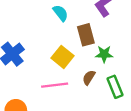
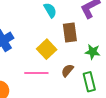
green star: (104, 54) -> (93, 52), moved

